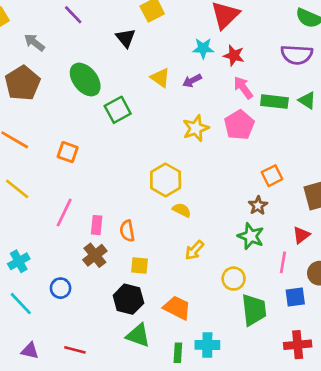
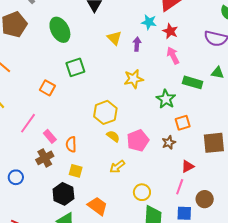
purple arrow: (192, 81) -> (137, 44), turned 112
green triangle: (307, 100) -> (218, 73), turned -32
green rectangle: (274, 102) -> (193, 82), moved
green square: (118, 110) -> (75, 67), moved
pink pentagon: (239, 125) -> (138, 141), moved
orange square: (68, 152) -> (47, 88), moved
pink rectangle: (97, 225) -> (50, 136), turned -56
red triangle: (301, 235) -> (188, 166), moved
green star: (251, 236) -> (166, 99), moved

